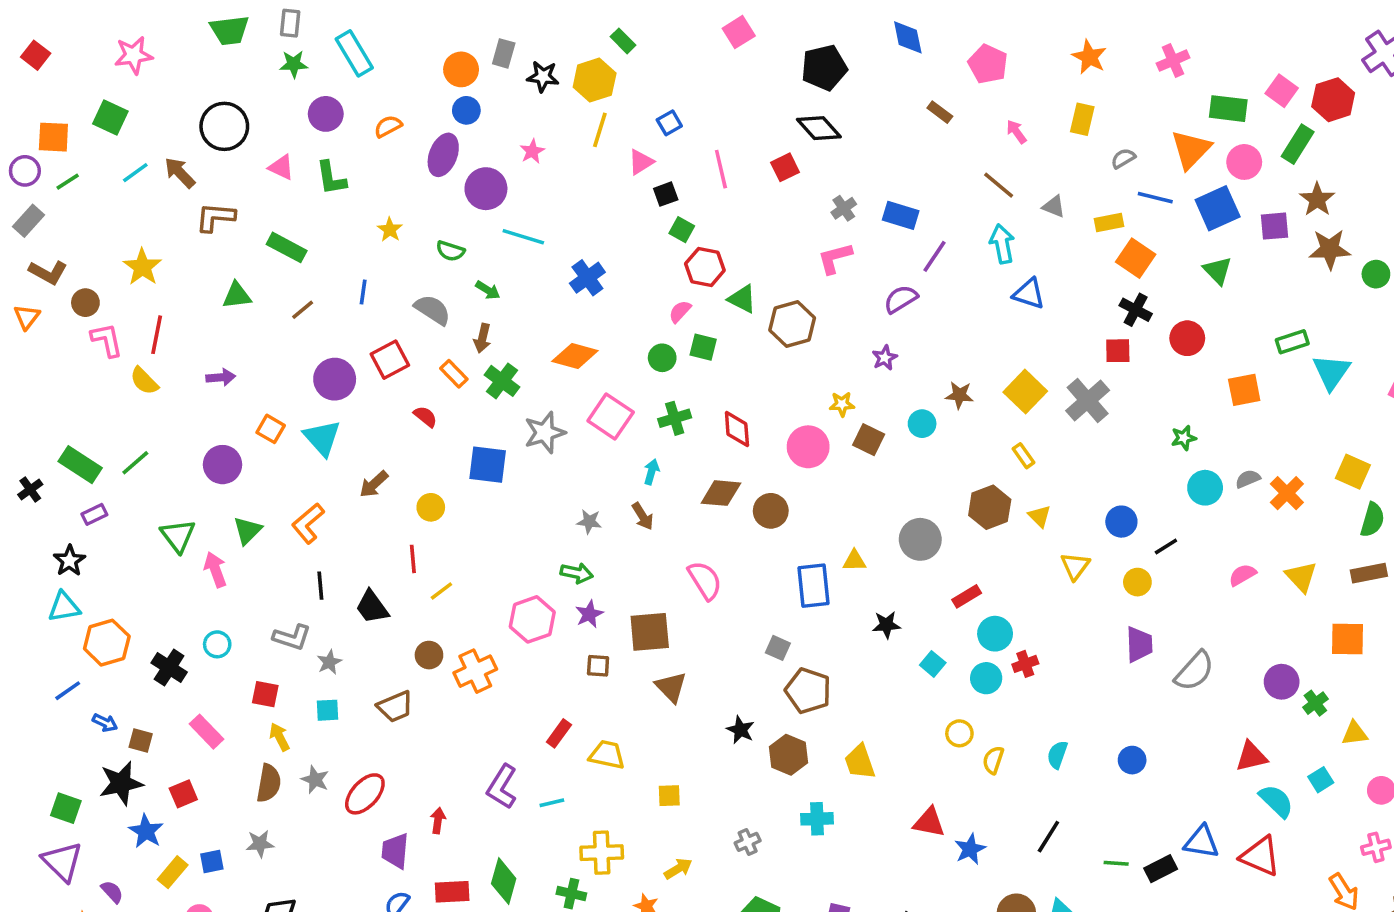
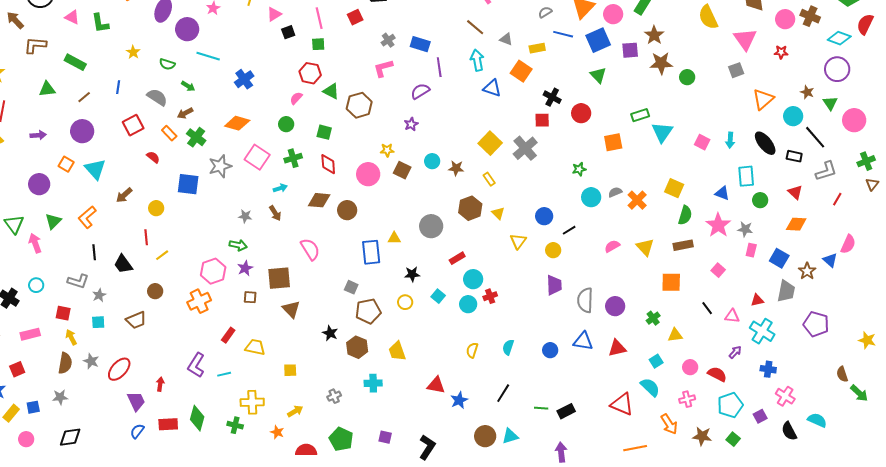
green square: (682, 230) -> (318, 44), moved, turned -32
purple line: (935, 256) -> (439, 67), turned -42
orange square: (1136, 258) -> (521, 71), moved
brown arrow: (482, 338) -> (185, 113), turned 49
green square: (703, 347) -> (324, 132), moved
purple circle: (335, 379) -> (82, 131), moved
brown star: (959, 395) -> (456, 168), moved
cyan arrow: (651, 472) -> (280, 188), turned 56
orange cross: (475, 671) -> (199, 301), moved
gray semicircle: (1194, 671) -> (585, 300), turned 140
purple circle: (1282, 682) -> (615, 306), moved
brown pentagon: (808, 691) -> (368, 311), turned -30
pink rectangle: (206, 732) -> (30, 334), turned -60
yellow circle: (959, 733) -> (405, 302), moved
cyan semicircle: (1276, 801) -> (650, 387), moved
blue triangle: (1202, 842) -> (583, 341), moved
purple trapezoid: (395, 851) -> (136, 401), turned 150

